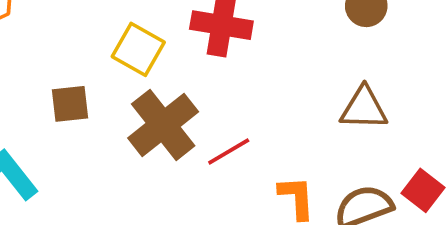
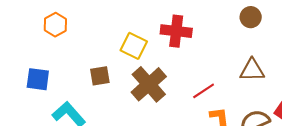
red line: (229, 152) -> (204, 91), moved

